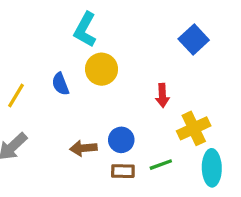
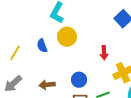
brown arrow: (83, 148) -> (47, 85), moved

